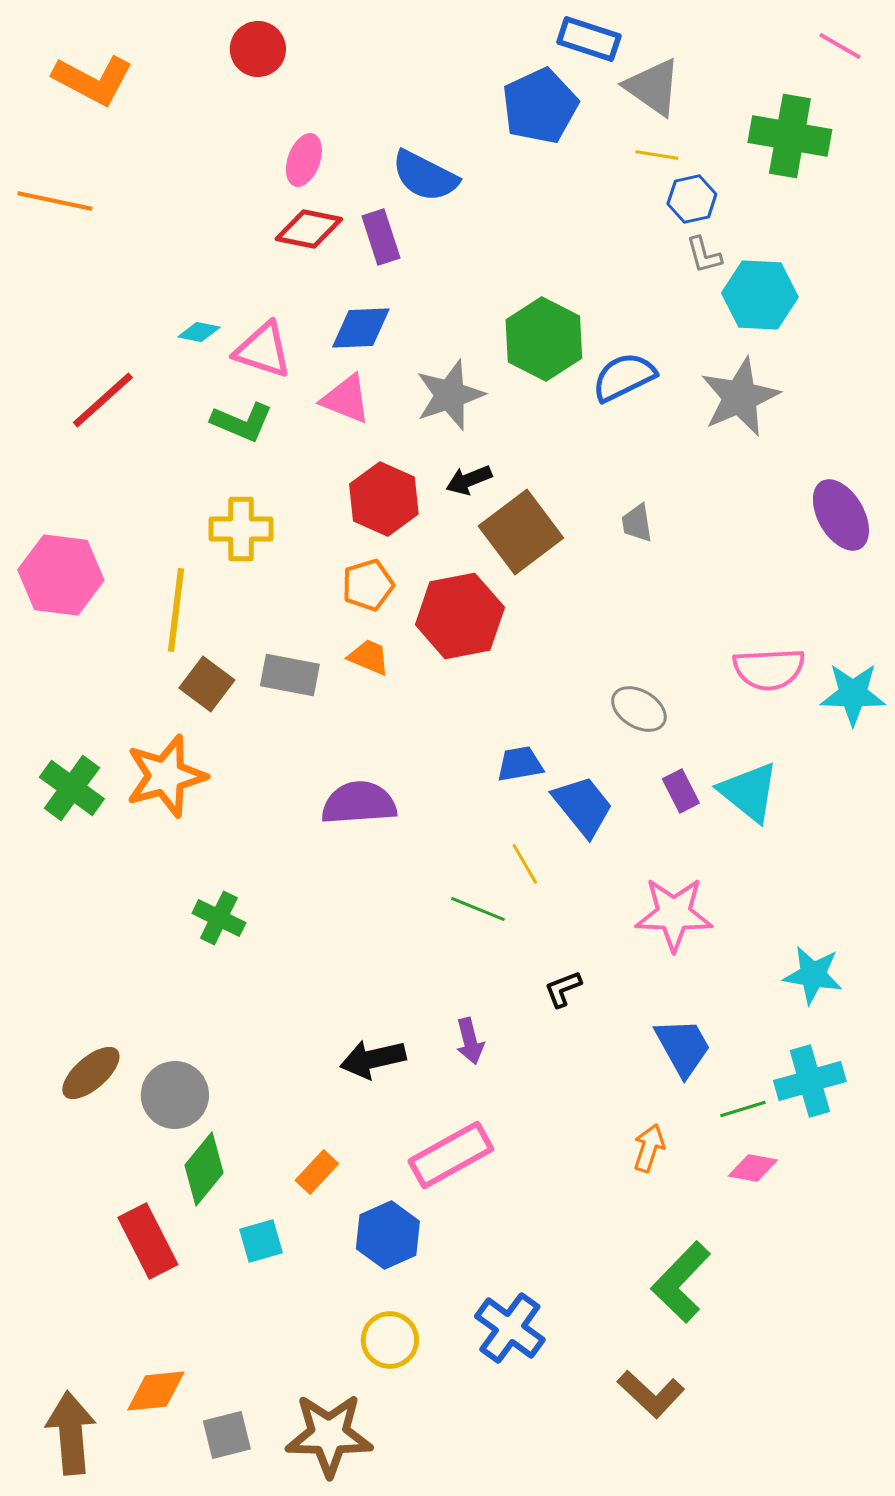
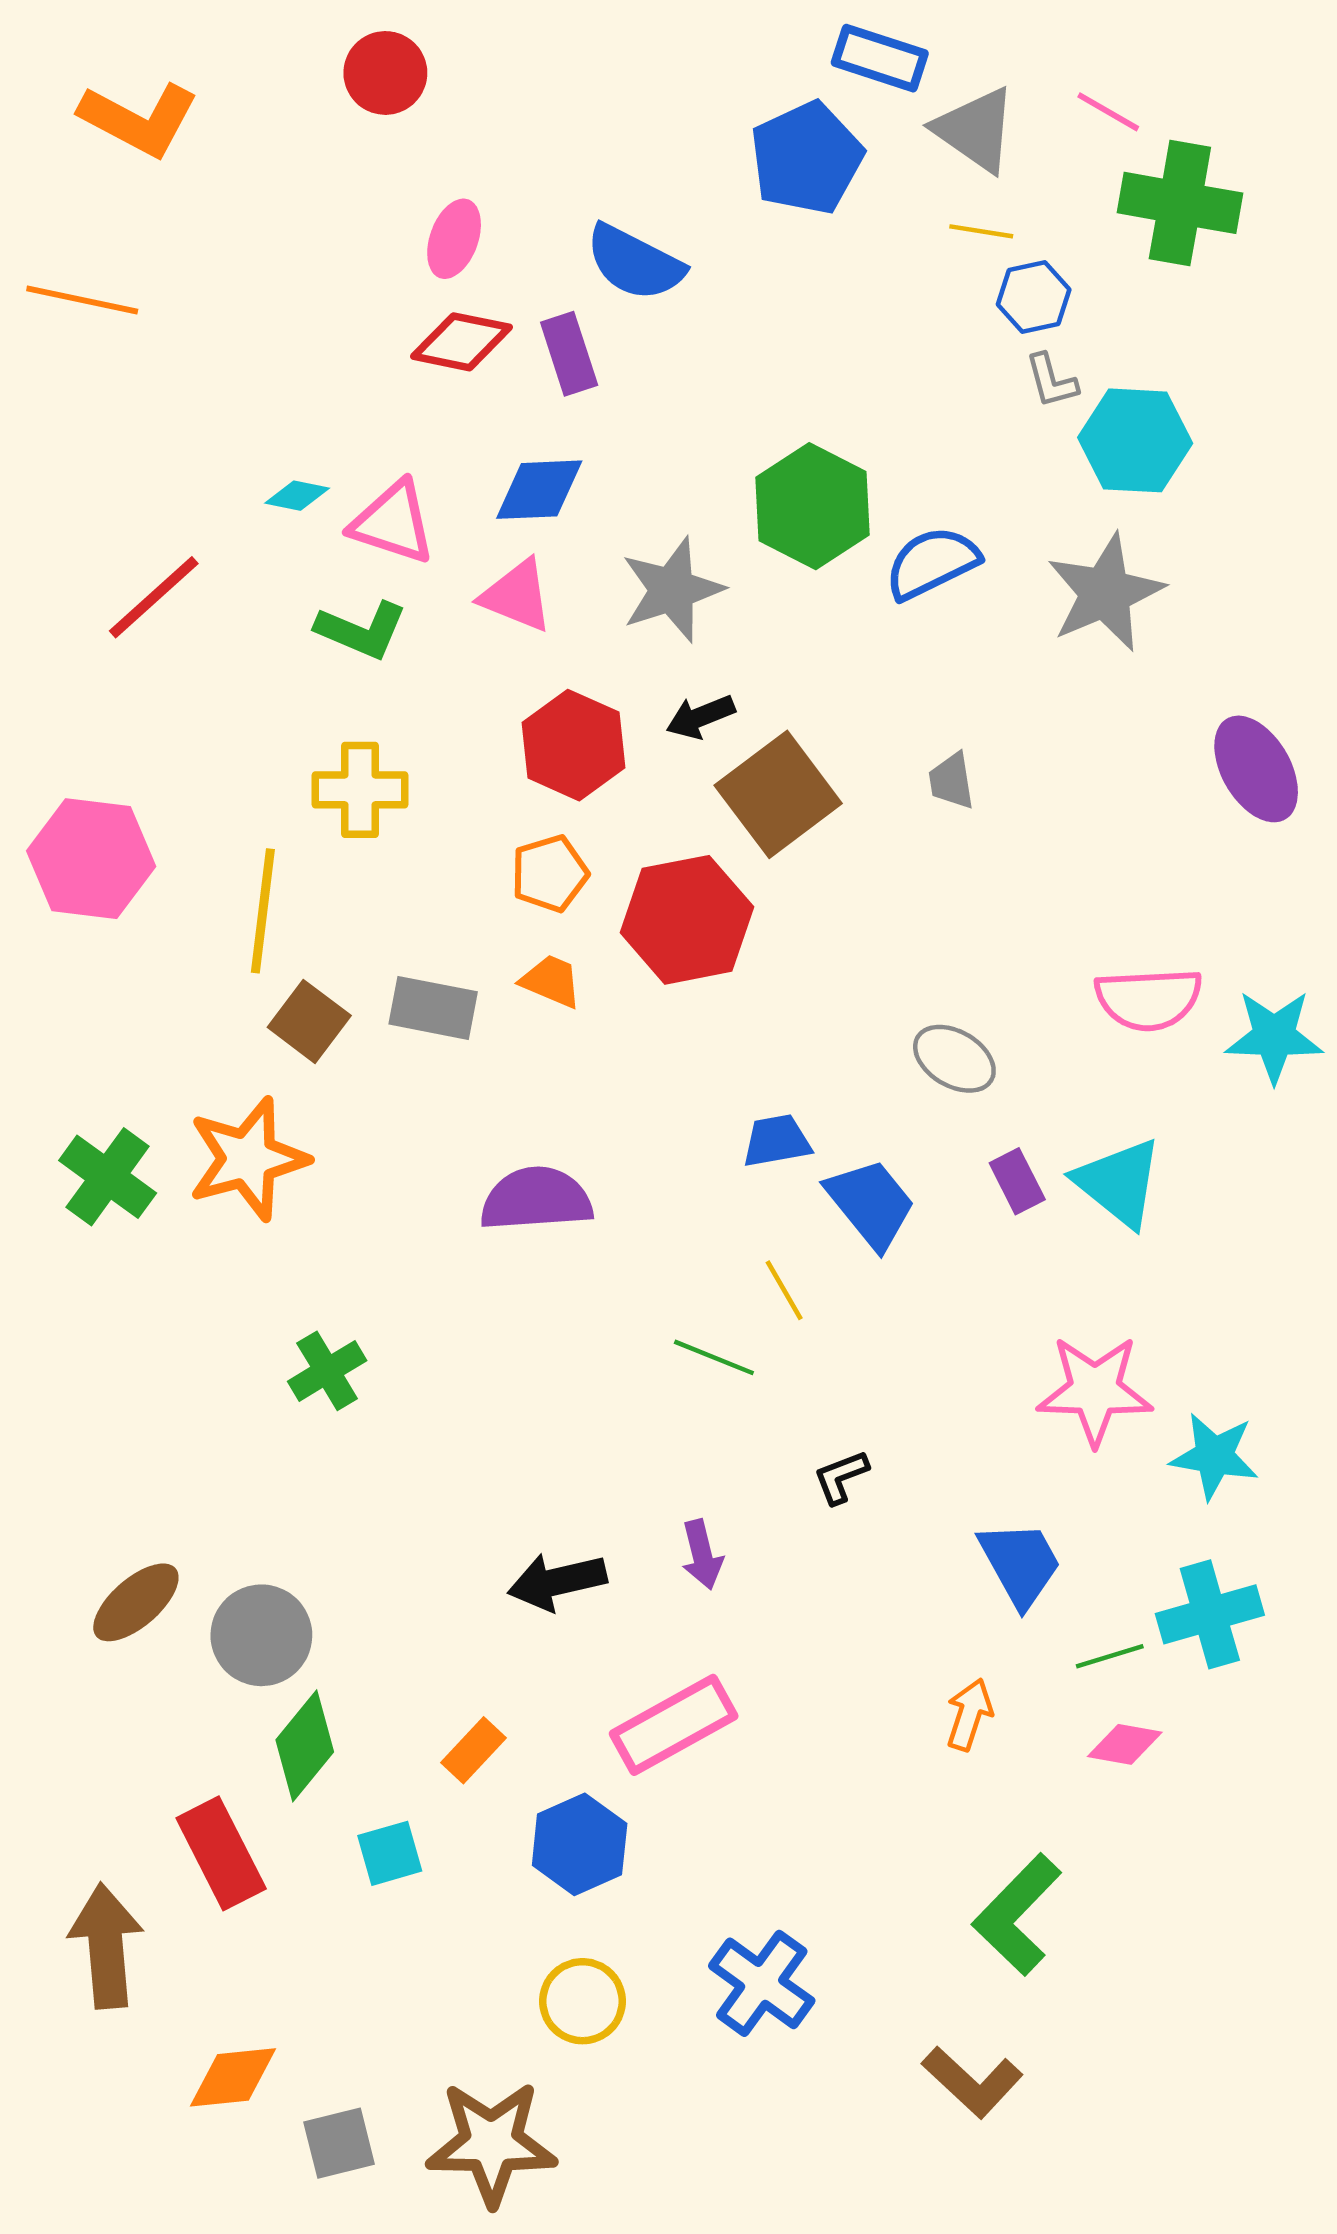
pink line: (840, 46) -> (1108, 112), moved
pink star: (674, 914) -> (1095, 1390), moved
green cross: (219, 918) -> (327, 1371), turned 33
brown arrow: (71, 1433) -> (106, 1946), moved

